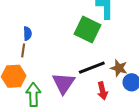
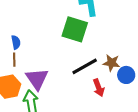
purple triangle: (64, 83) -> (37, 79), moved

